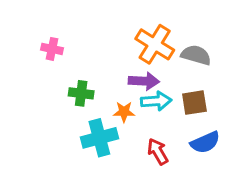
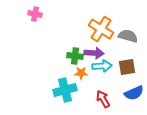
pink cross: (52, 49) -> (35, 14), moved
green cross: (81, 93) -> (75, 56), moved

